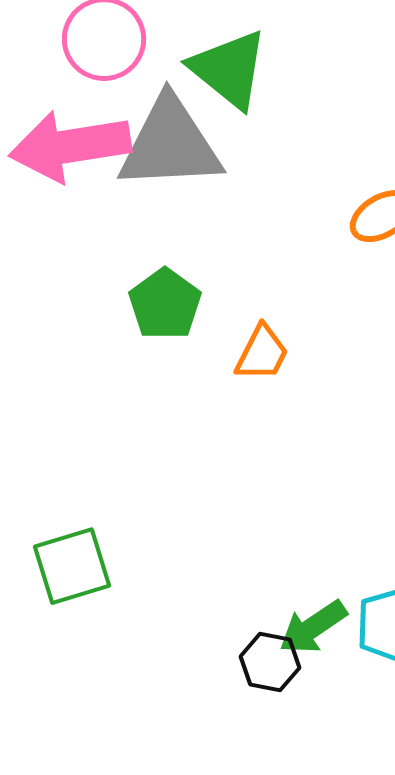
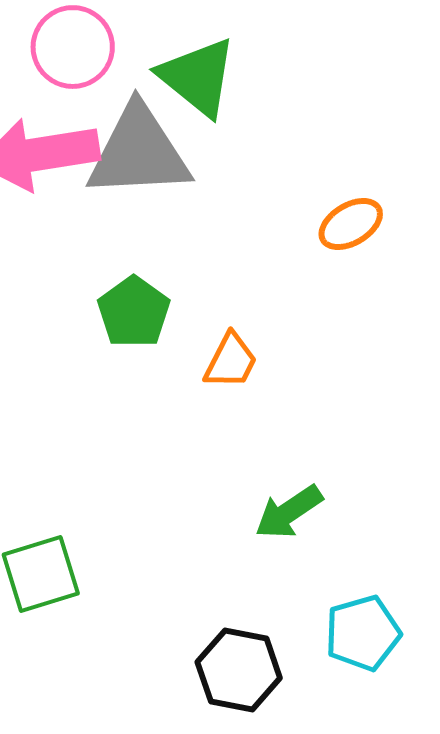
green arrow: (313, 627) -> (289, 512), moved
black hexagon: (270, 662) -> (239, 670), size x1.4

